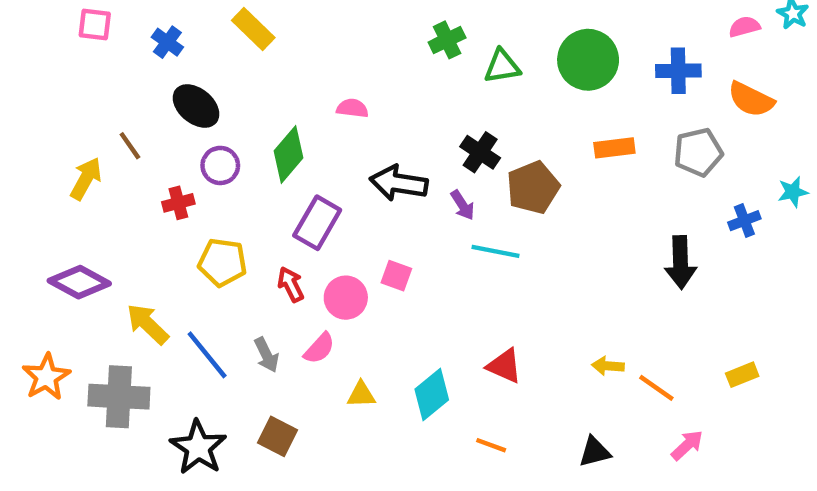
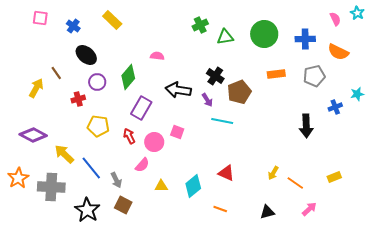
pink semicircle: (744, 27) -> (335, 19), turned 80
gray arrow: (266, 355) -> (116, 180), moved
yellow arrow: (608, 366) -> (273, 173), turned -64

